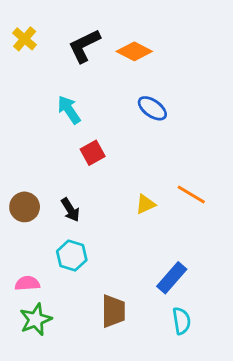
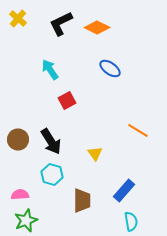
yellow triangle: (145, 204) -> (95, 154), moved, turned -42
black arrow: (70, 210) -> (51, 142), size x1.5
brown trapezoid: (113, 311) -> (82, 200), moved

